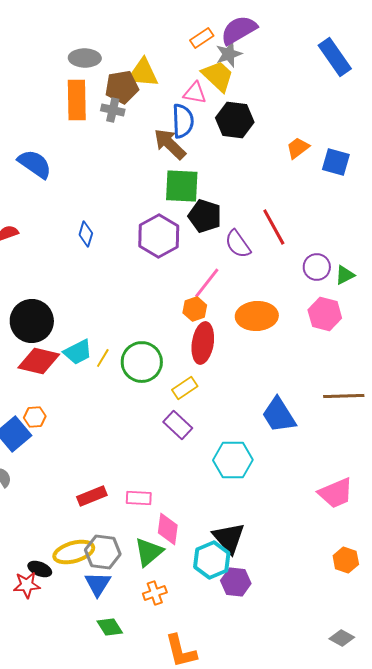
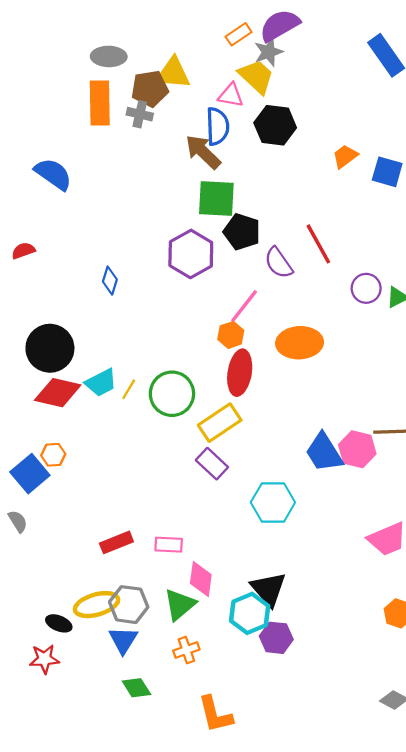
blue diamond: (86, 234) -> (110, 281), moved
pink hexagon: (325, 314) -> (357, 449), moved
yellow rectangle: (185, 388) -> (220, 423), size x1.5
red star: (27, 585) -> (44, 659), moved

